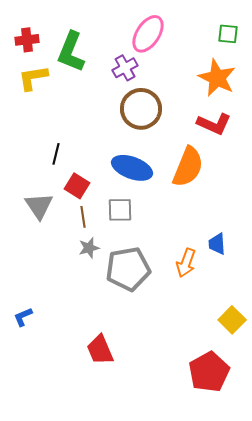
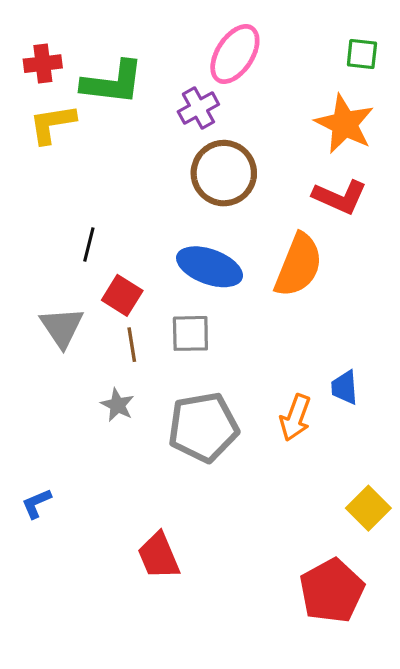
green L-shape: (71, 52) -> (113, 83), turned -105
gray star: (89, 248) -> (117, 405), moved, turned -30

